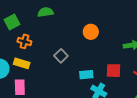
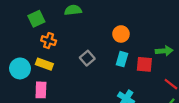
red square: (113, 71) -> (144, 64), moved
cyan rectangle: (86, 75) -> (122, 59), moved, turned -72

